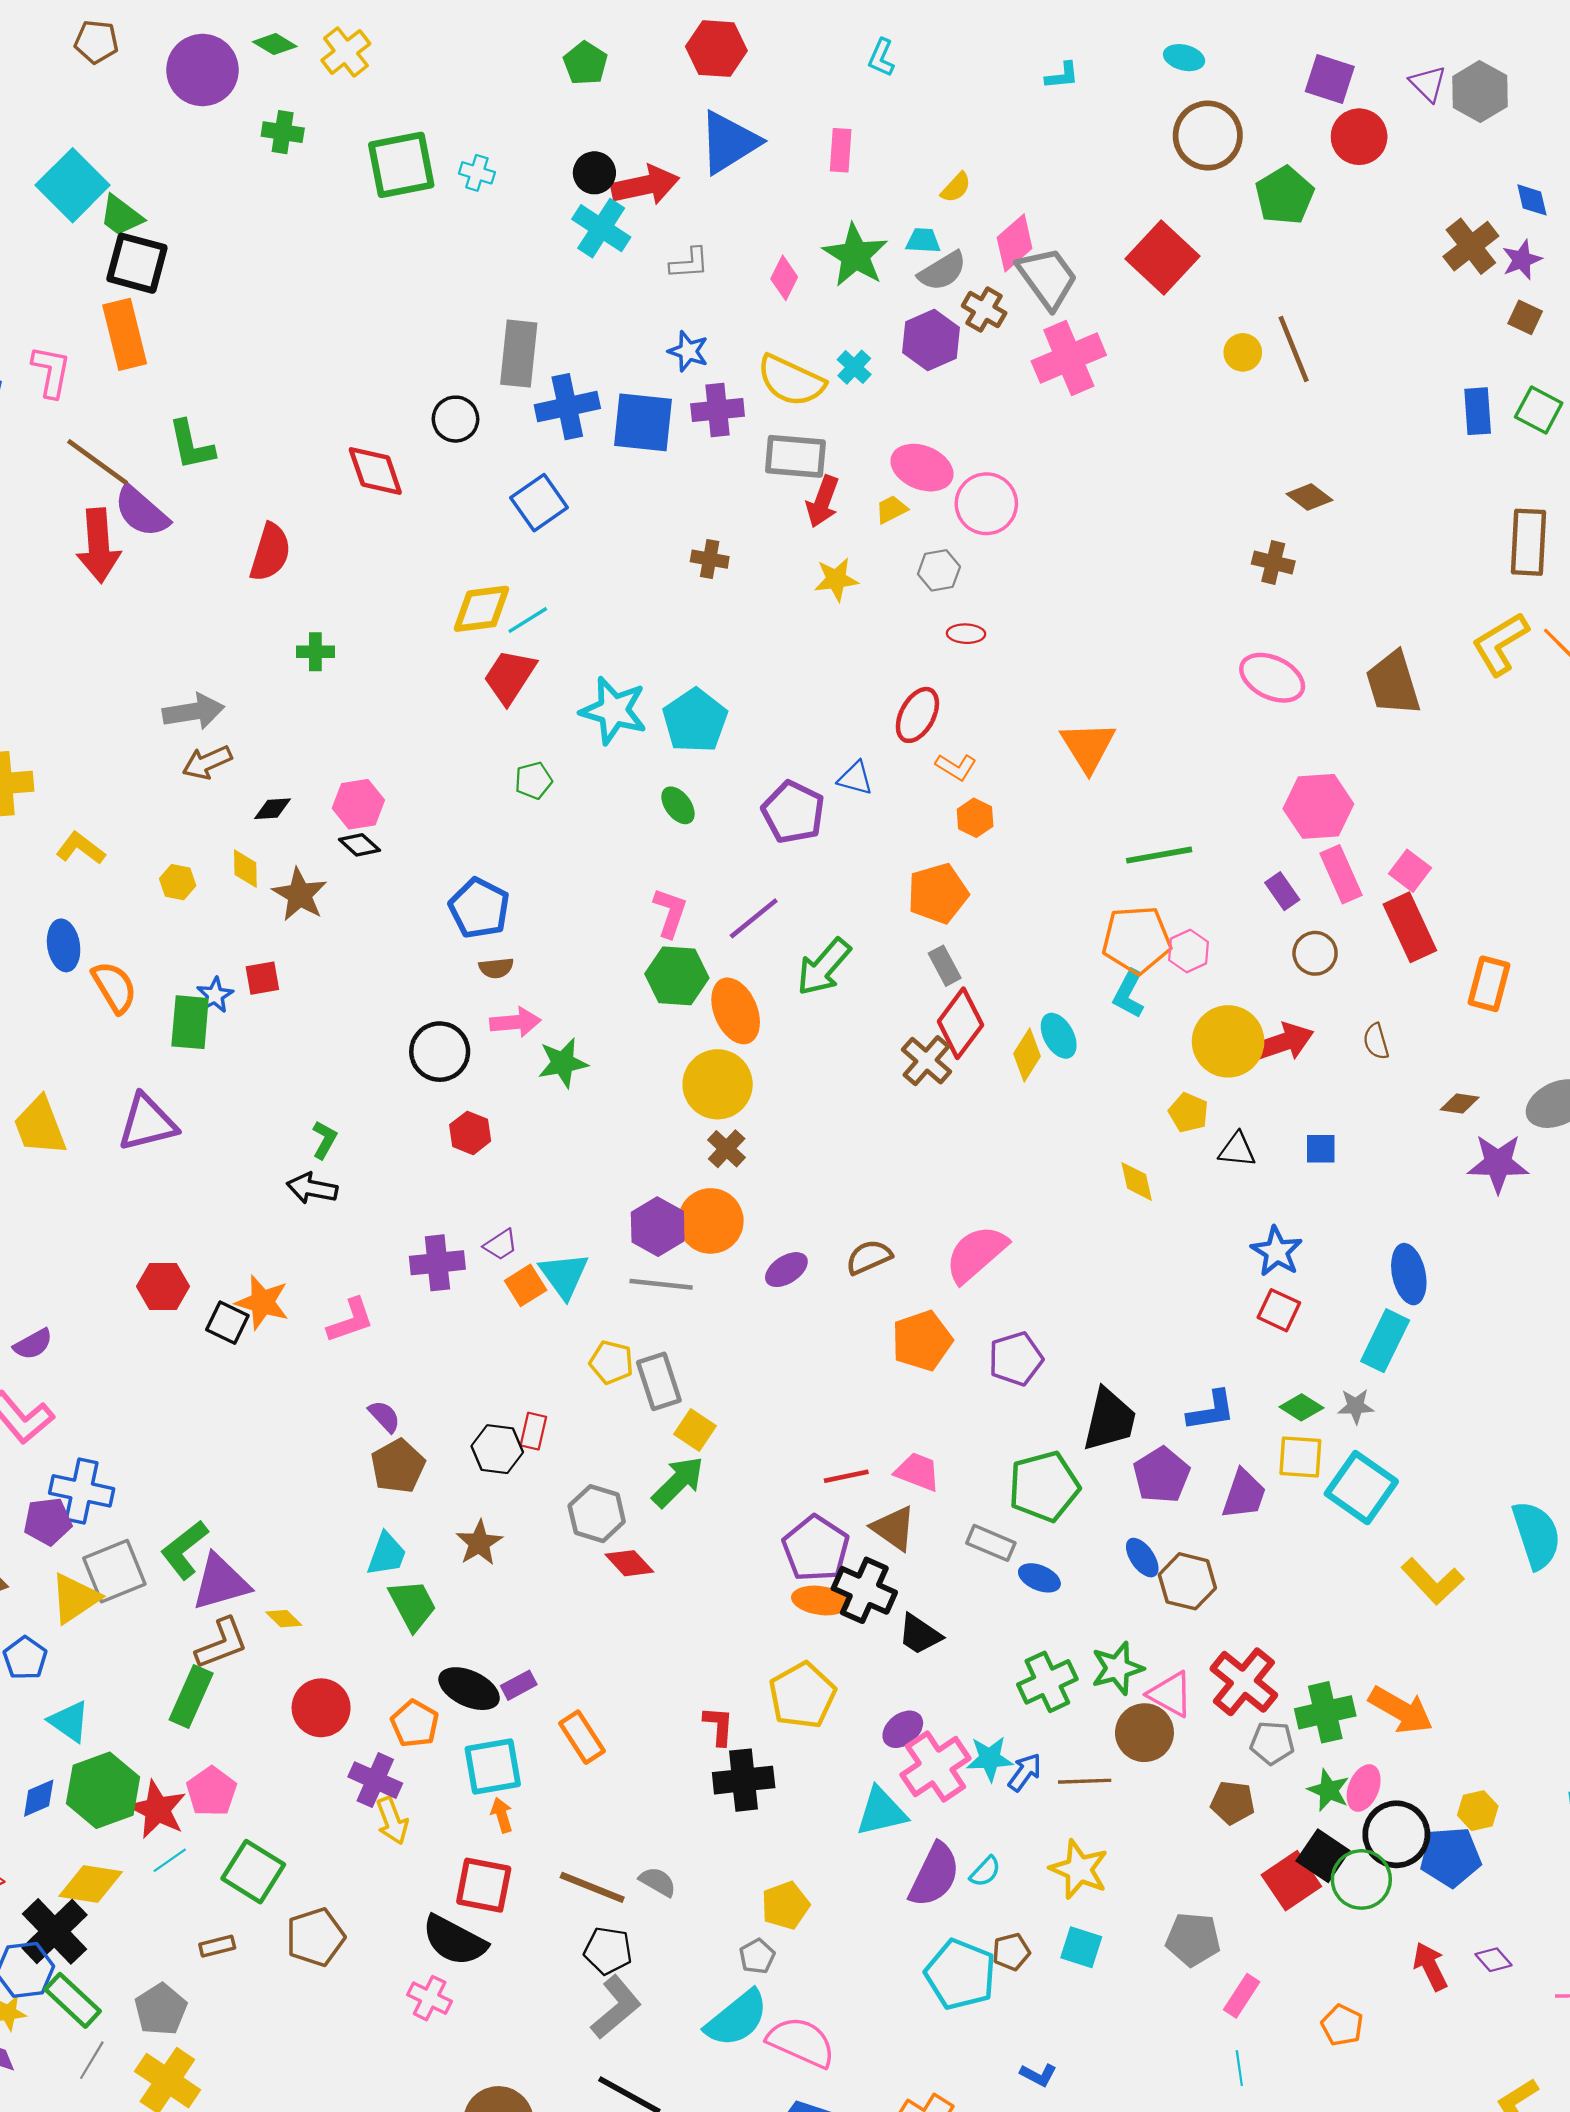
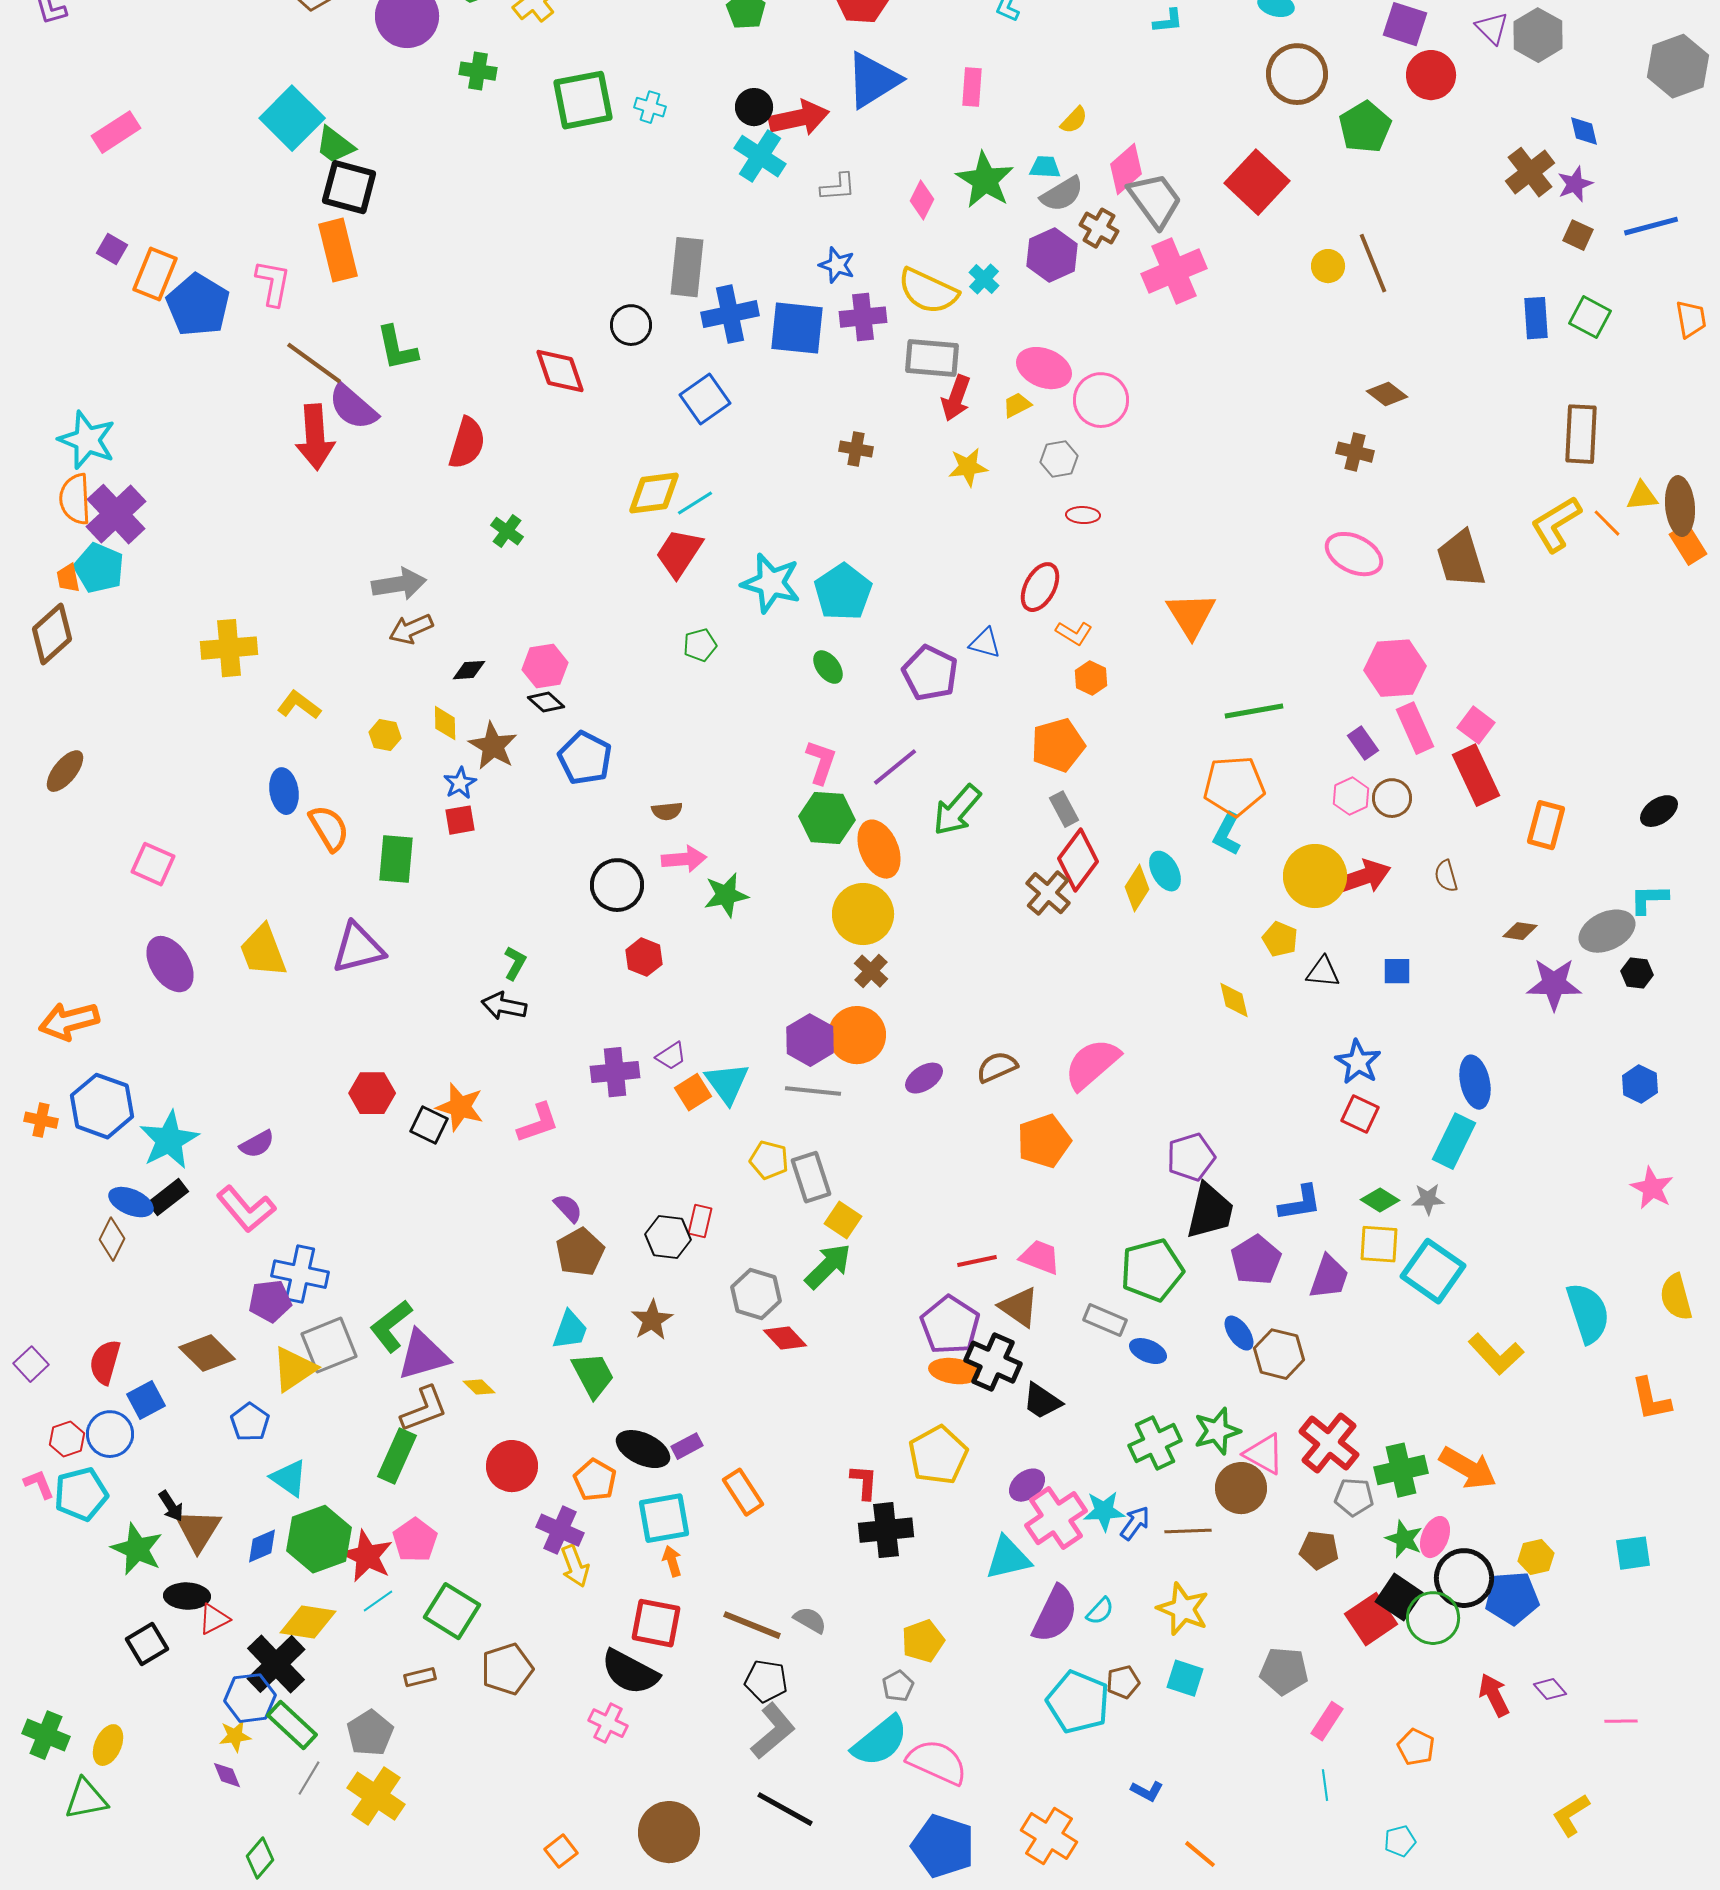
green cross: (315, 652) -> (507, 531), turned 36
blue pentagon: (479, 908) -> (585, 758), moved
pink hexagon: (1189, 951) -> (1351, 796), moved
blue star: (215, 995) -> (460, 783), moved
purple pentagon: (1016, 1359) -> (1191, 1157), moved

